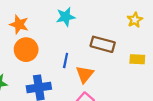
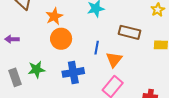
orange star: (19, 24) -> (54, 16), turned 30

